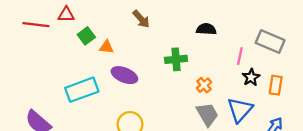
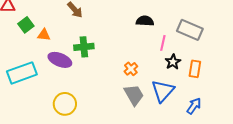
black semicircle: (206, 29) -> (145, 21), moved
green cross: (176, 59) -> (84, 47), moved

